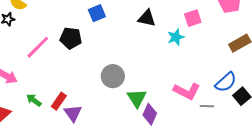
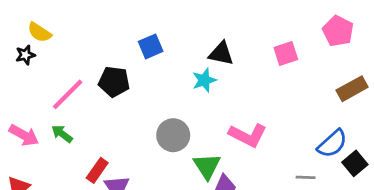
cyan star: (176, 37) -> (204, 80), moved
pink L-shape: (187, 91) -> (248, 135), moved
green arrow: (34, 100) -> (62, 134), moved

